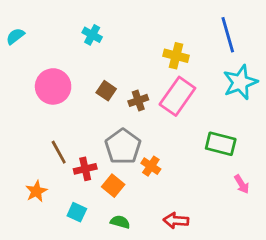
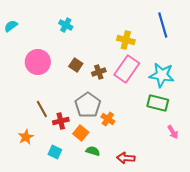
cyan star: (240, 82) -> (162, 75), moved, turned 30
green semicircle: (120, 222) -> (93, 151), moved

